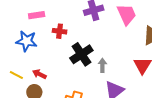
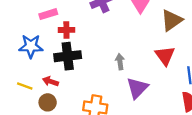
pink rectangle: (37, 15) -> (48, 14), moved
black cross: (81, 54) -> (68, 56), moved, turned 35

